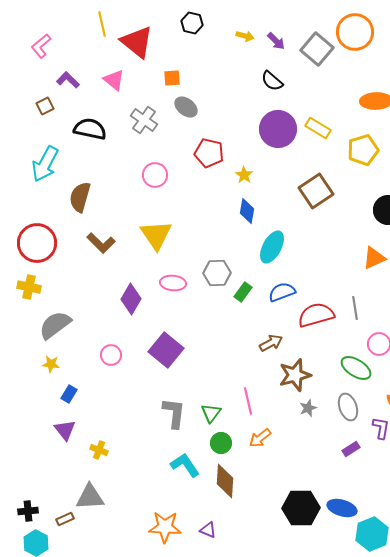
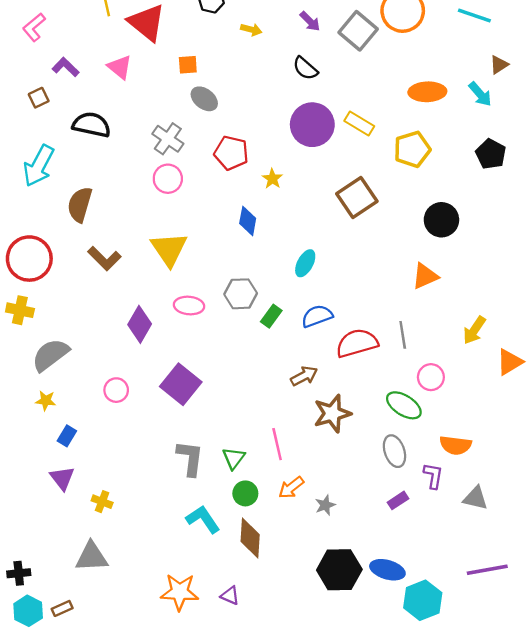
yellow arrow: (245, 36) -> (251, 30), moved
gray cross: (144, 120) -> (168, 139), moved
blue diamond: (247, 211) -> (248, 221), moved
cyan ellipse: (272, 247) -> (305, 263), size x0.7
gray star: (308, 408) -> (325, 505), moved
brown rectangle: (65, 519) -> (62, 608), moved

